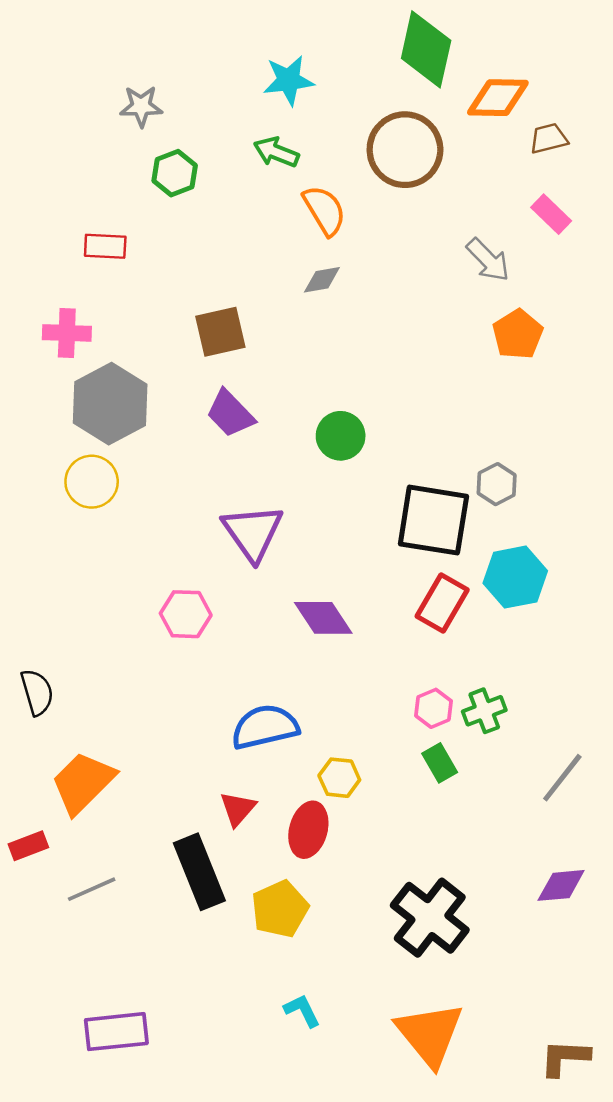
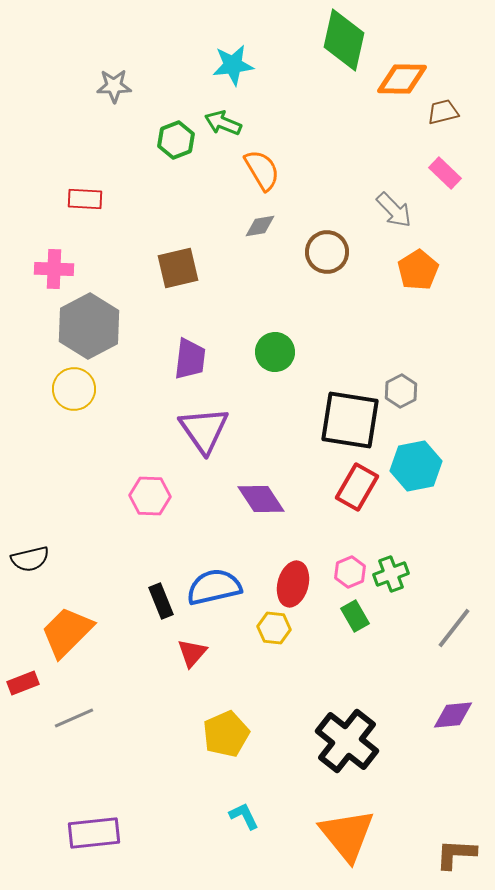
brown circle: (405, 150) -> (327, 252), moved, size x0.7
green hexagon: (175, 173) -> (176, 140), moved
purple trapezoid: (230, 414) -> (190, 359), moved, turned -129
black semicircle: (37, 692) -> (30, 559), turned 93
red ellipse: (308, 830) -> (293, 584), moved
black rectangle: (199, 872) -> (161, 601), moved, size x0.6

